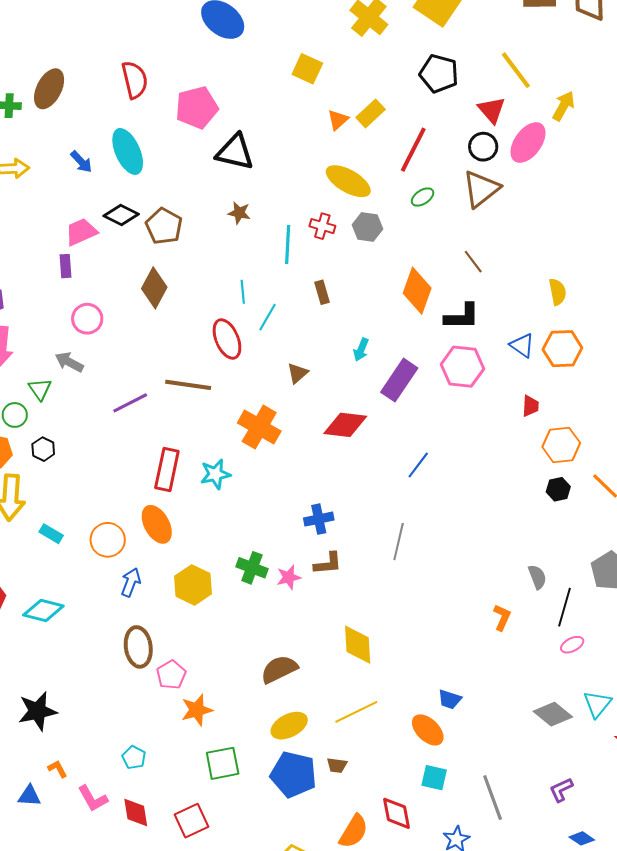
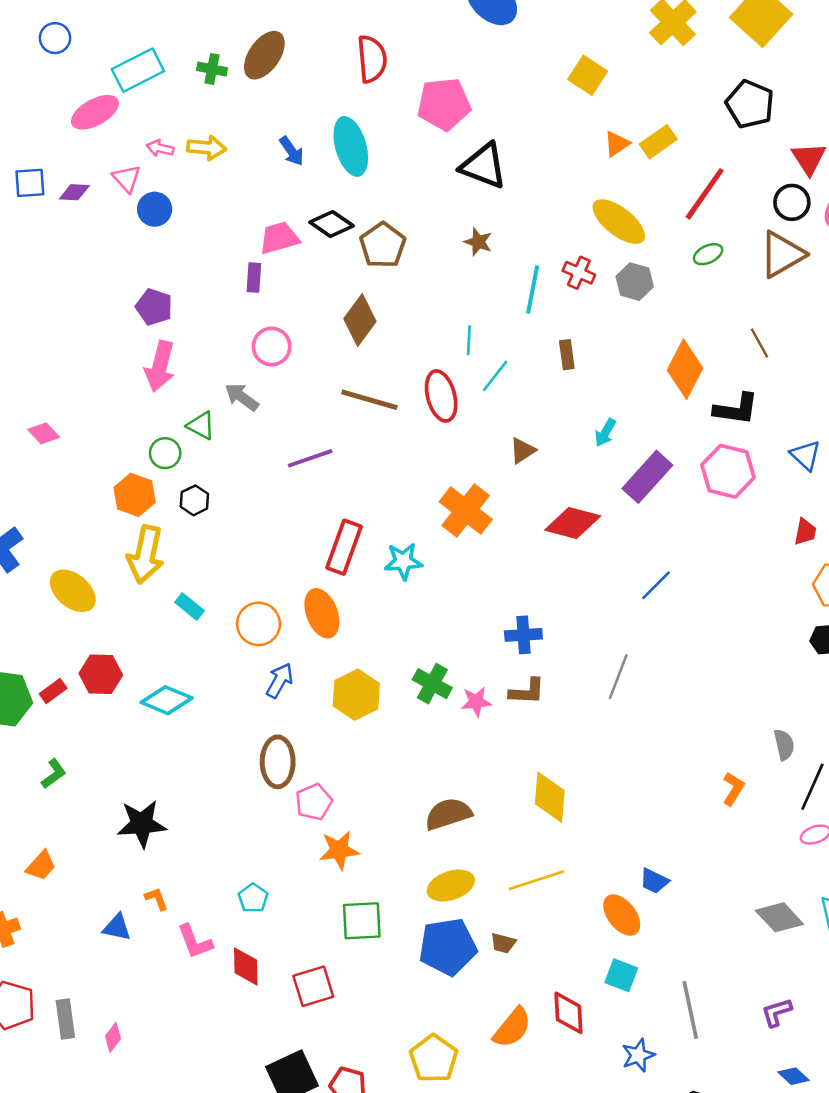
brown line: (188, 385) -> (369, 400), moved
green triangle: (40, 389) -> (201, 426), turned -35
blue pentagon: (294, 774) -> (448, 947), turned -30

